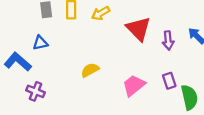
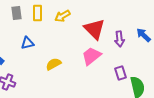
blue triangle: (40, 43) -> (27, 43), moved
pink trapezoid: (134, 85) -> (91, 56), moved

